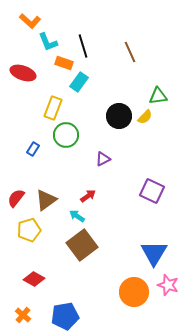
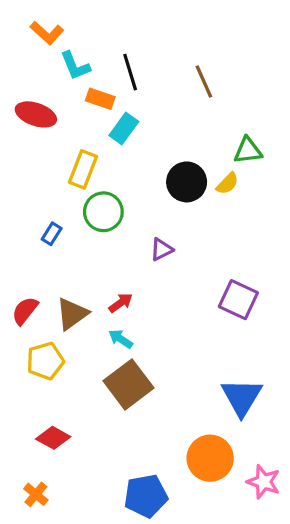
red arrow: (88, 196) -> (121, 303), moved
pink star: (168, 285) -> (264, 482), moved
blue pentagon: (65, 316) -> (146, 496), moved

